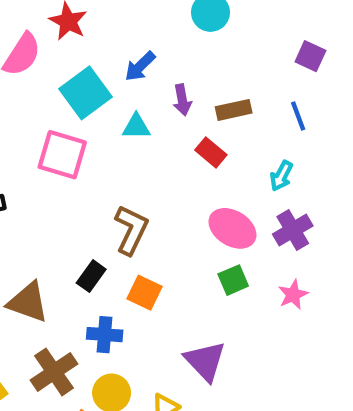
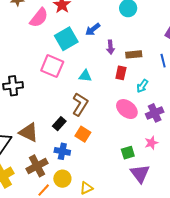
cyan triangle: (136, 127) -> (85, 76), moved
red rectangle: (211, 152) -> (121, 73), turned 56
cyan arrow: (281, 176) -> (142, 86), moved
green square: (233, 280) -> (128, 153), moved
purple triangle: (205, 361) -> (140, 173), moved

